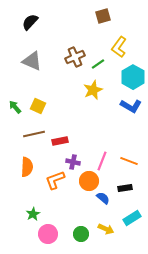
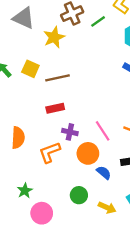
yellow star: (93, 90) -> (54, 37), moved
brown line: (34, 134) -> (57, 78), moved
pink line: (102, 161) -> (103, 131), turned -54
green circle: (81, 234) -> (79, 195), moved

